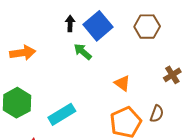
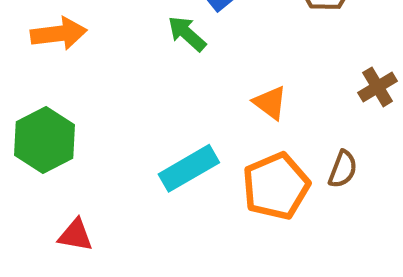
cyan rectangle: (62, 114) -> (189, 168), moved

